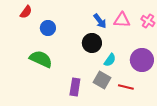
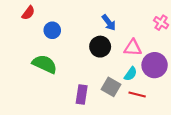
pink triangle: (122, 20) -> (133, 48), moved
cyan semicircle: (110, 60) -> (131, 74), moved

